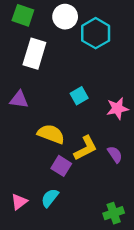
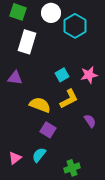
pink star: (117, 108) -> (89, 75), moved
yellow L-shape: (86, 148) -> (69, 99), moved
green cross: (114, 213) -> (72, 168), moved

